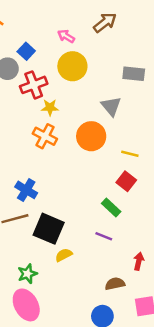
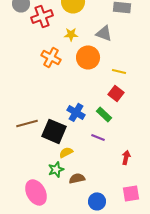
gray triangle: (111, 106) -> (104, 33), turned -30
yellow star: (50, 107) -> (71, 34), moved
blue cross: (26, 190) -> (76, 112), moved
green star: (27, 274) -> (56, 169), moved
brown semicircle: (115, 284) -> (77, 178), moved

